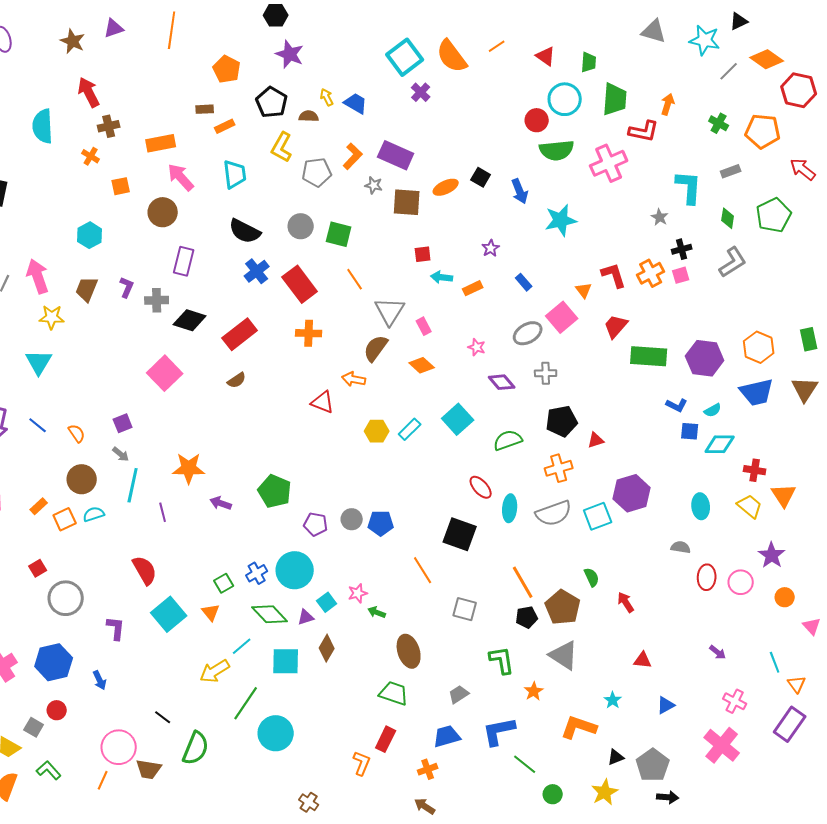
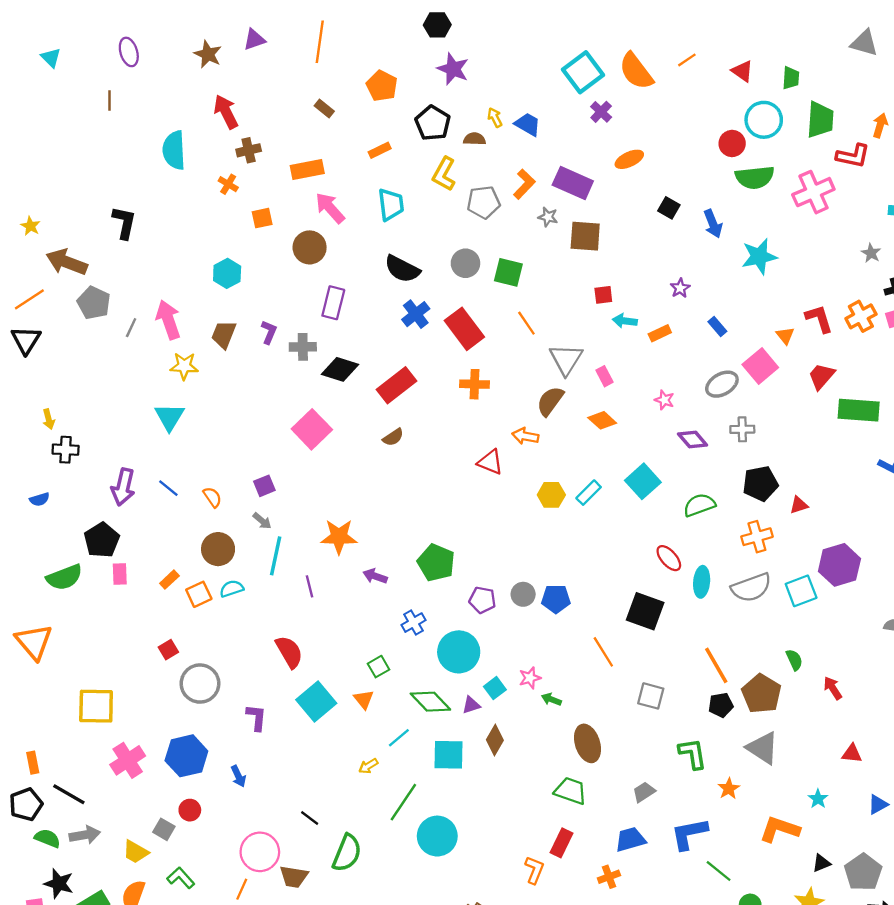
brown rectangle: (205, 109) -> (324, 108), moved, turned 42
orange ellipse: (446, 187) -> (629, 159), moved
blue cross: (257, 573) -> (414, 623), moved
yellow arrow: (215, 671) -> (368, 766), size x0.6

